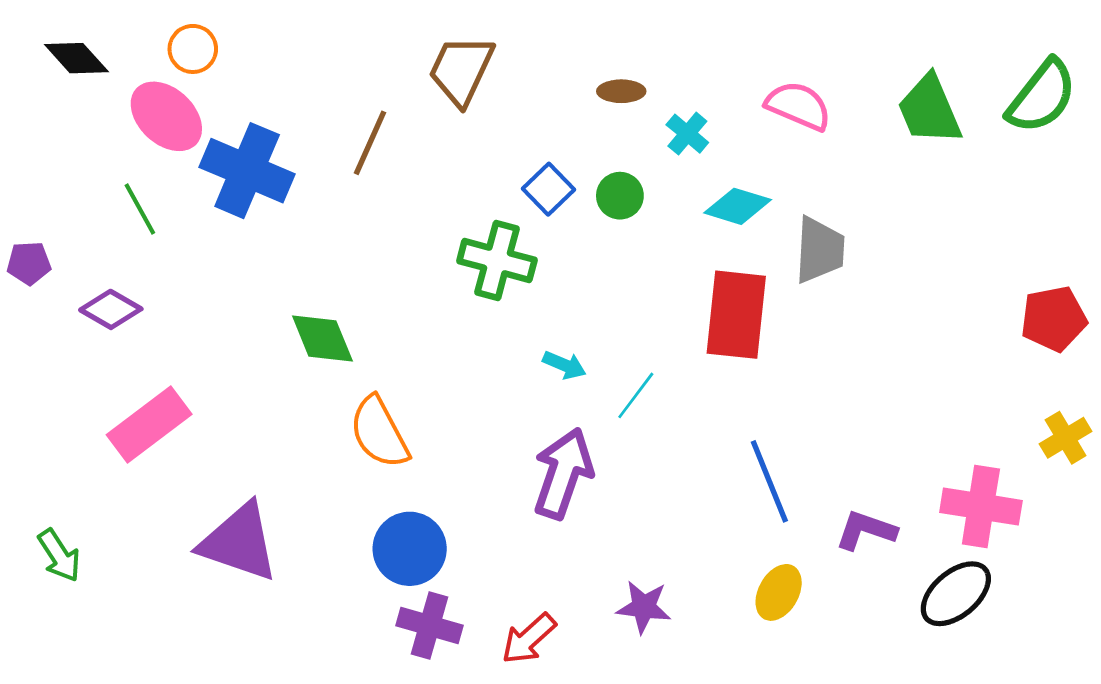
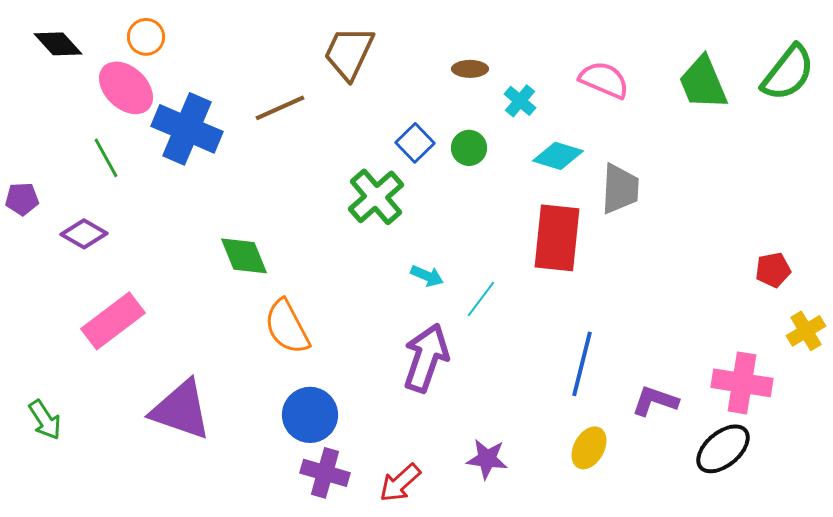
brown line: (370, 143) -> (280, 108), turned 42
green cross: (497, 261) -> (376, 197), turned 34
red pentagon: (1054, 319) -> (773, 270), moved, size x0.7
blue line: (769, 481) -> (582, 364), turned 36

